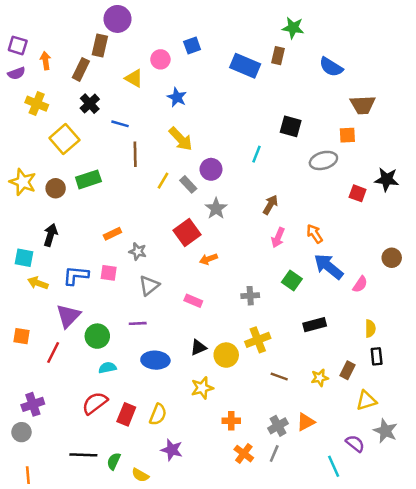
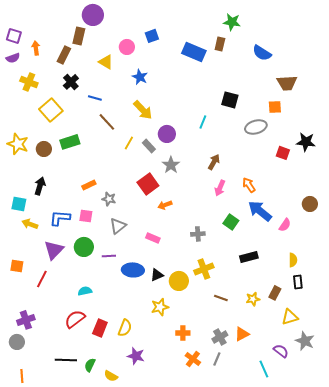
brown line: (135, 154) -> (107, 122), turned -42
green circle: (97, 336) -> (84, 247), moved
blue ellipse: (155, 360) -> (133, 270), moved

